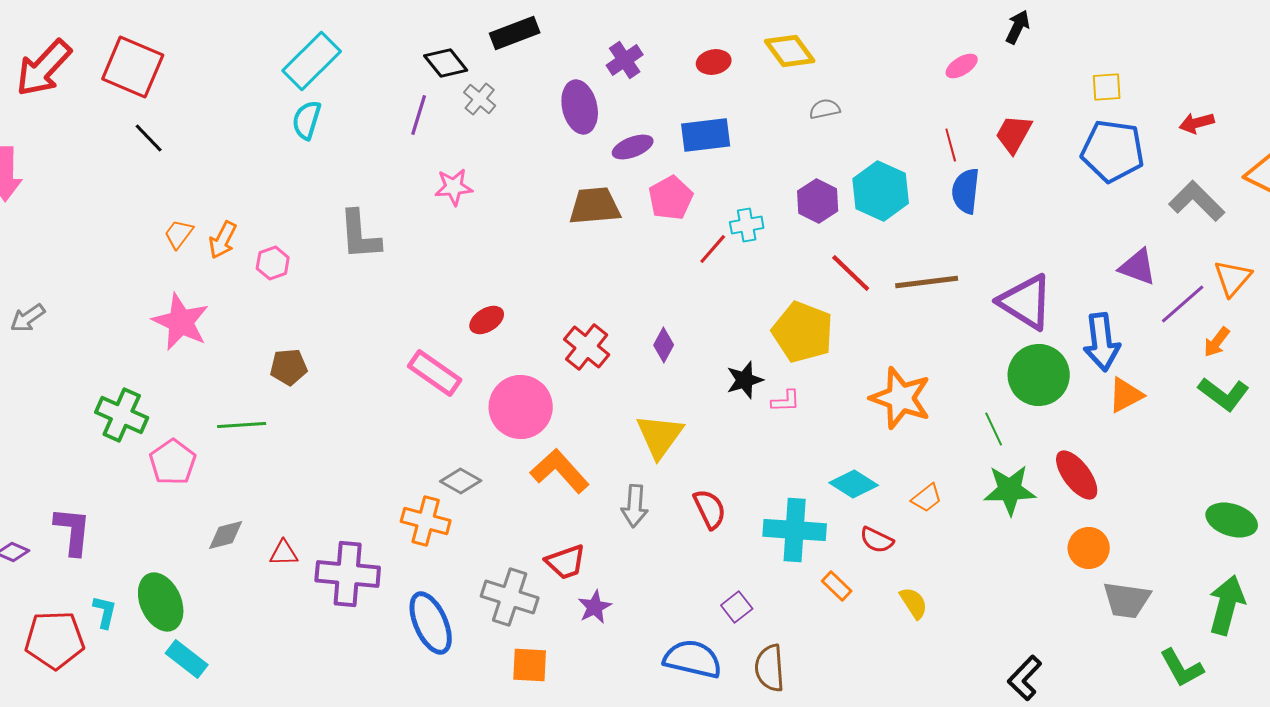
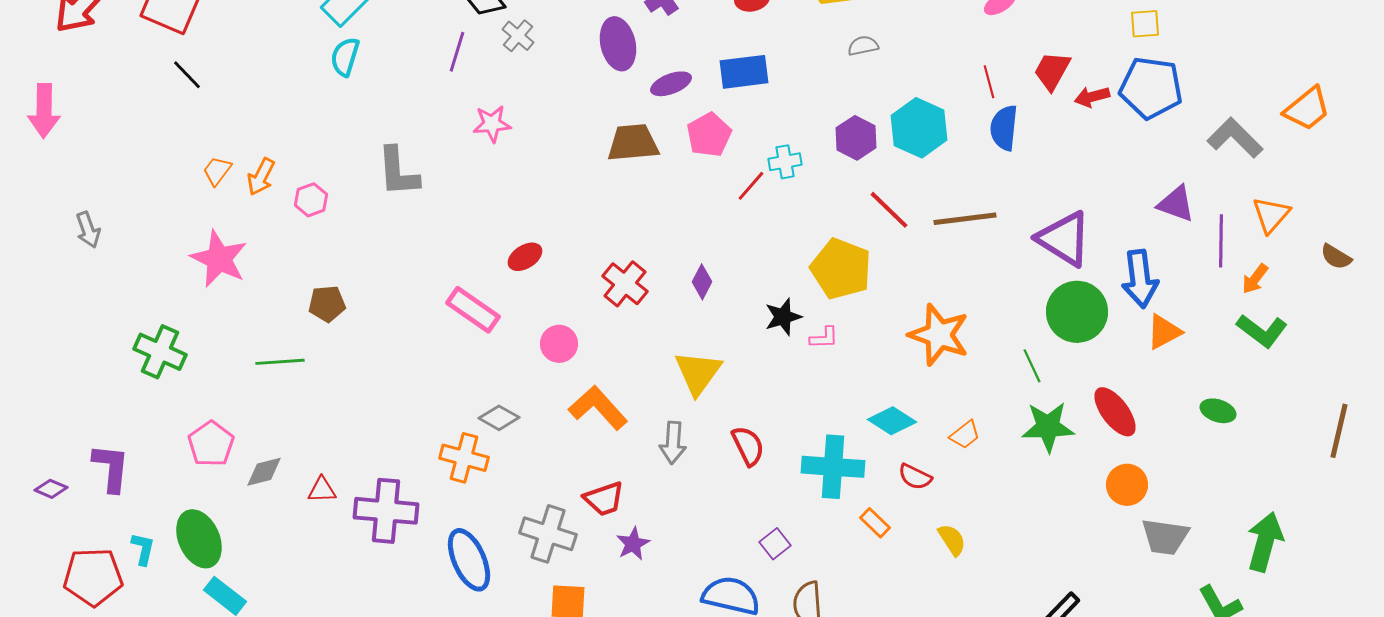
red arrow: (1197, 123) -> (1092, 97), moved
purple line: (1183, 304) -> (1221, 241), turned -48
gray arrow: (28, 318) -> (88, 230), moved, turned -75
pink circle: (521, 407) -> (559, 344), size x0.6
pink pentagon: (173, 462) -> (211, 444), moved
green ellipse: (1232, 520) -> (1218, 411), moved, size x0.7

